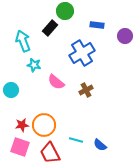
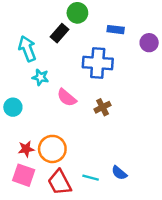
blue cross: (82, 53) -> (98, 63), turned 35
cyan line: (76, 140) -> (91, 178), moved

